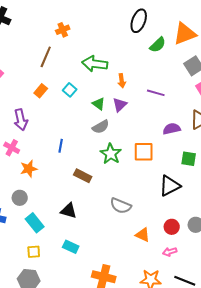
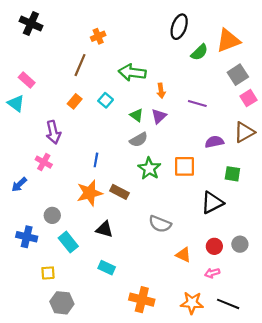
orange star: (29, 169) -> (90, 193), moved, size x1.4
yellow square: (34, 252) -> (48, 273), moved

